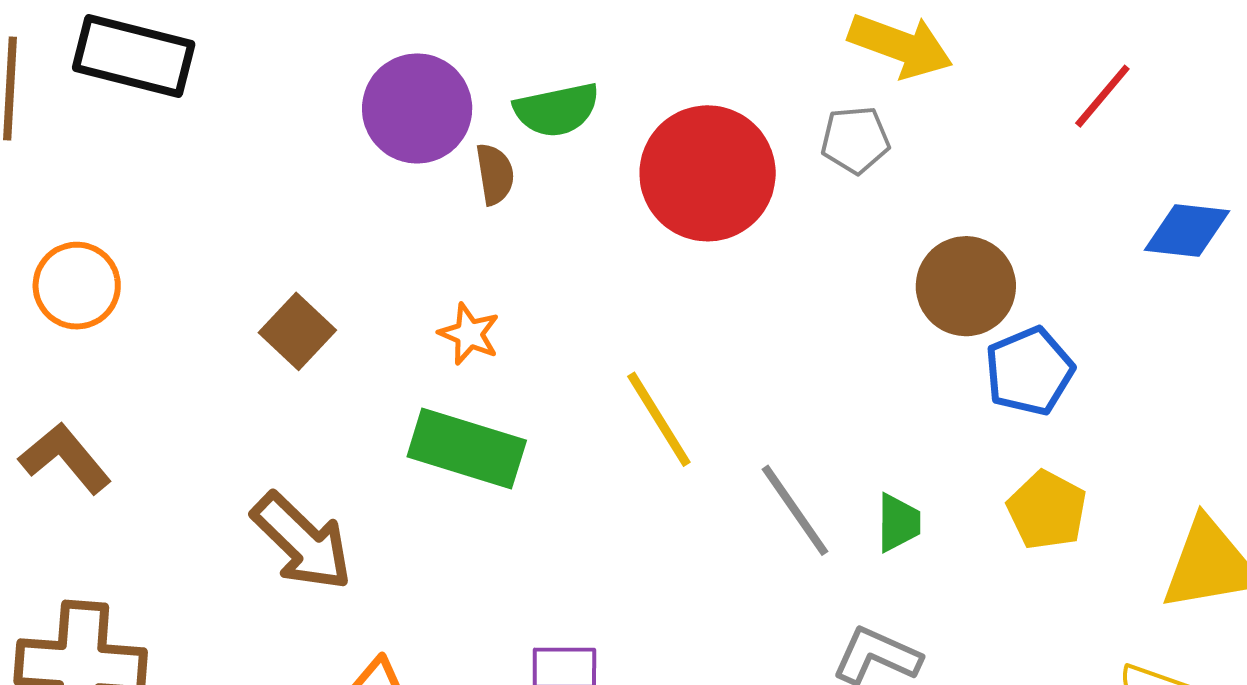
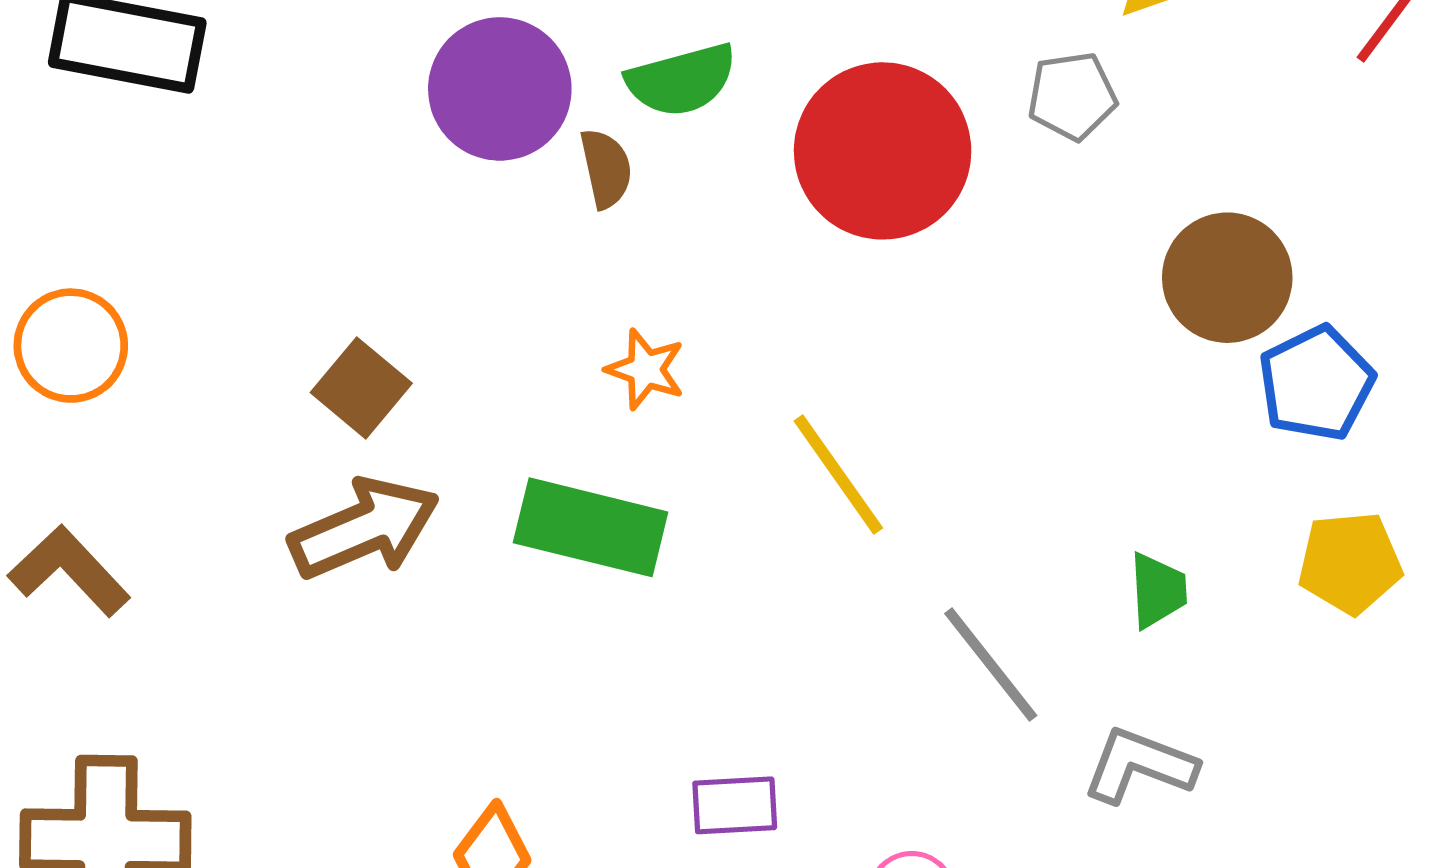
orange star: (469, 334) -> (646, 369), moved
gray line: (795, 510) -> (991, 664), moved
yellow pentagon: (1047, 510) -> (1350, 563), turned -30
brown arrow: (302, 542) -> (364, 528), moved, turned -64

